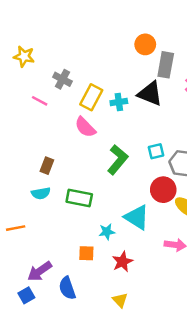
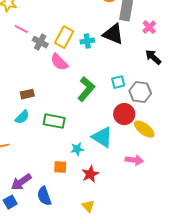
gray cross: (62, 79) -> (40, 42), moved
pink line: (40, 101) -> (21, 29), moved
brown rectangle: (47, 166) -> (27, 94), turned 56
cyan semicircle: (41, 193) -> (22, 117), turned -35

